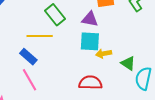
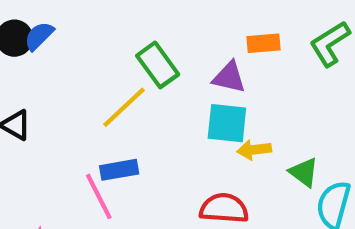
yellow line: (40, 36) -> (124, 107), turned -45
blue rectangle: (28, 57) -> (119, 170), moved, turned -54

